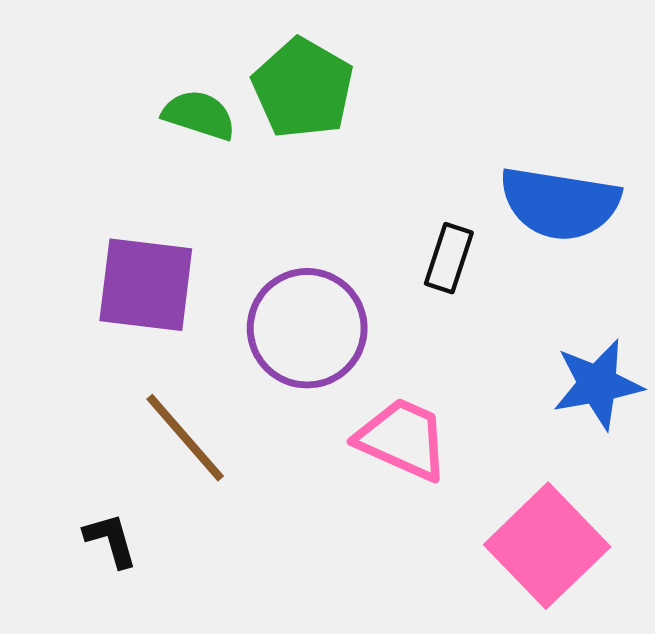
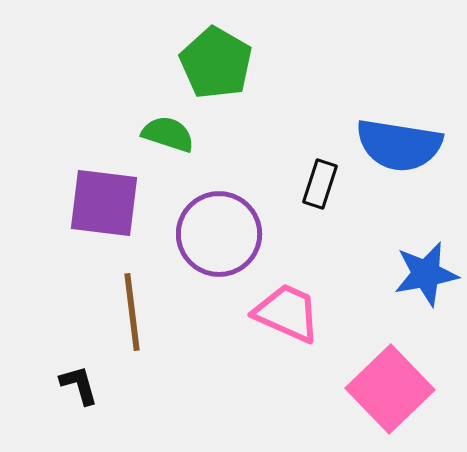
green semicircle: (199, 115) -> (168, 134), moved
brown line: (185, 438) -> (132, 312), turned 34

